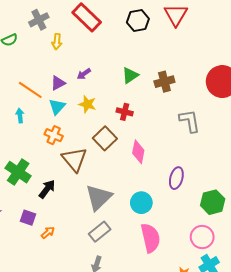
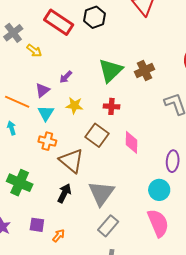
black hexagon: (138, 21) -> (94, 17), moved
yellow arrow: (57, 42) -> (34, 51), turned -49
green triangle: (130, 75) -> (110, 70), size x1.5
black arrow: (47, 189) -> (64, 193), moved
cyan circle: (141, 203) -> (159, 190), moved

